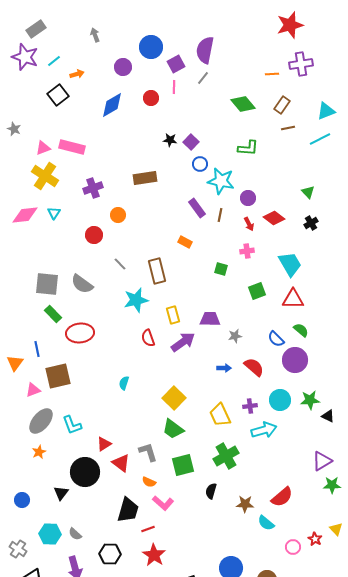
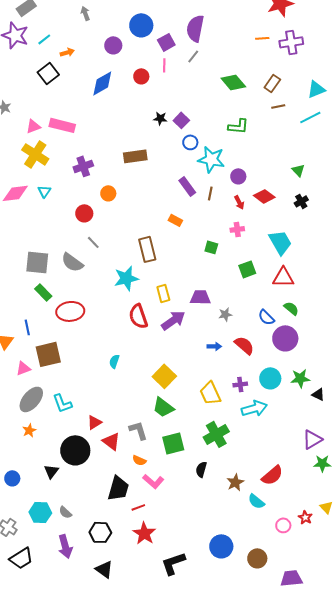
orange line: (272, 74) -> (262, 38), moved
gray line: (120, 264) -> (93, 242), moved
red semicircle: (148, 338) -> (138, 316), size x1.4
brown star: (245, 504) -> (235, 482), turned -30

